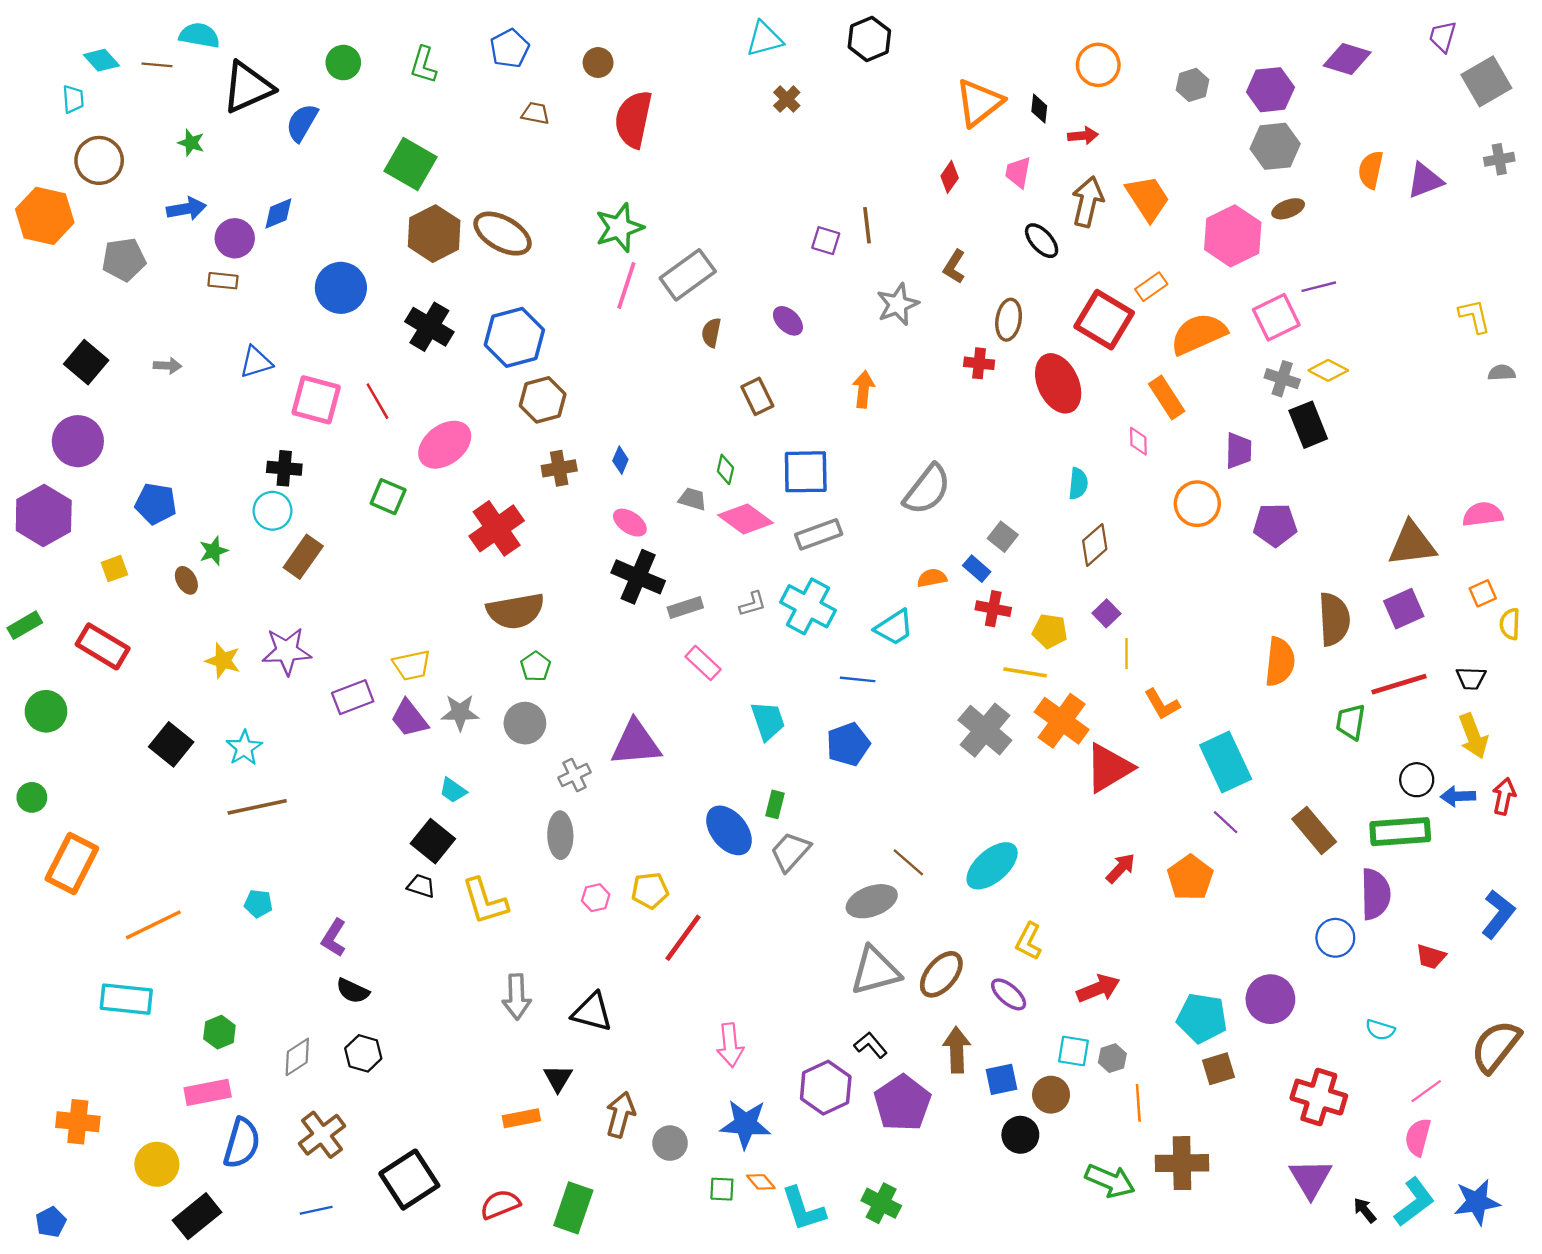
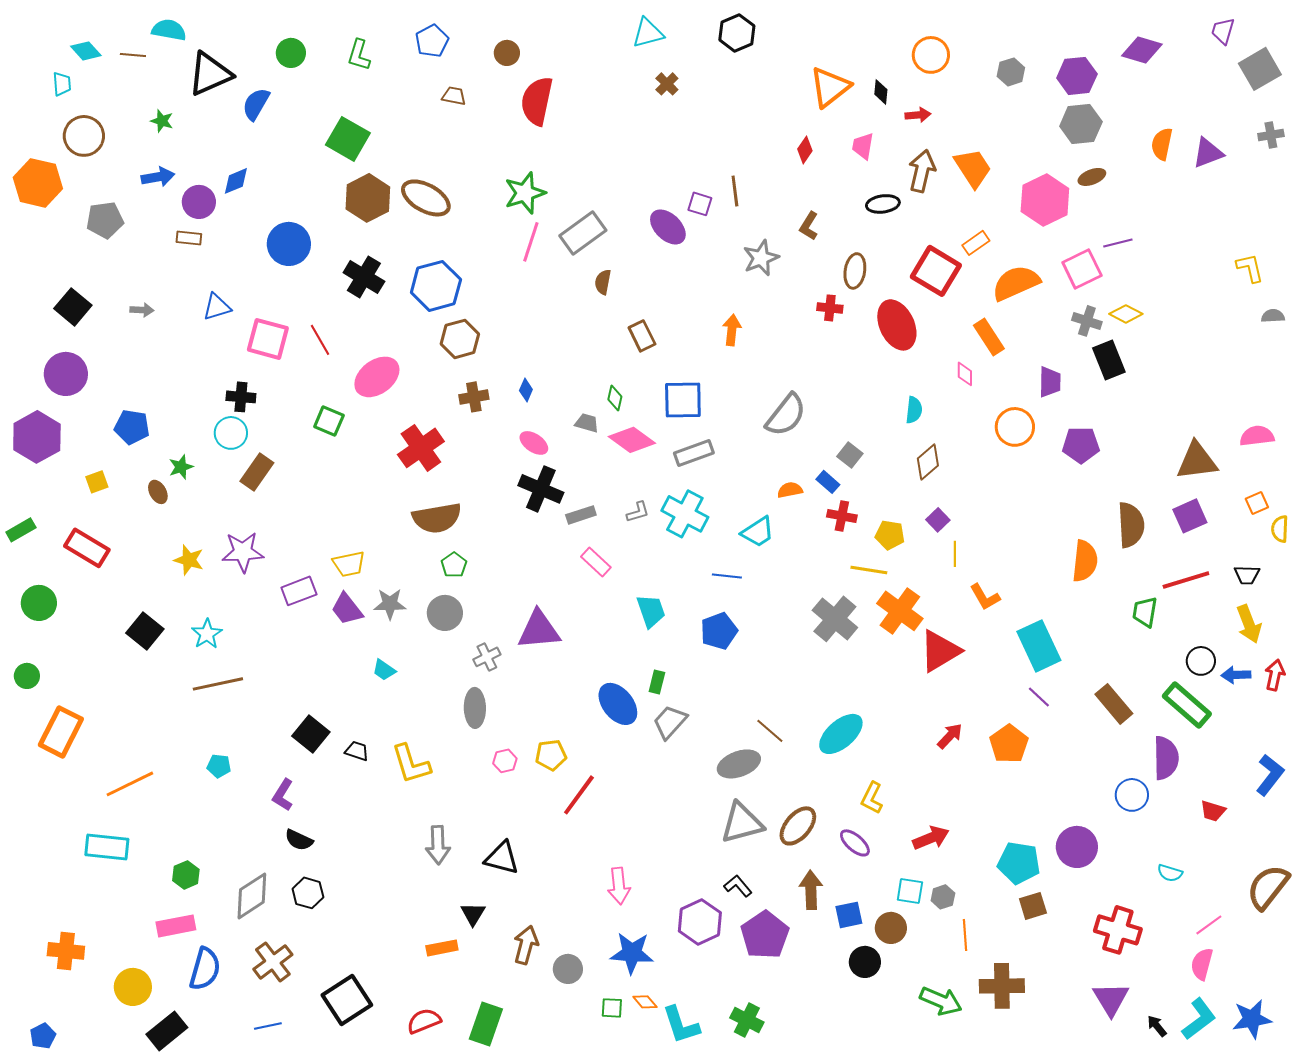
black ellipse: (1042, 241) -> (883, 204), turned -56
purple ellipse: (788, 321) -> (668, 227), moved, size x1.4
green rectangle: (1400, 832) -> (1187, 705), turned 45
black square: (433, 841) -> (311, 734), moved
gray diamond: (297, 1057) -> (252, 896), size x1.4

